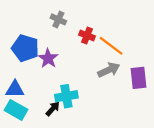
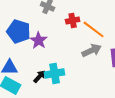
red cross: (87, 35) -> (73, 20), turned -32
black arrow: (53, 109) -> (40, 76), moved

